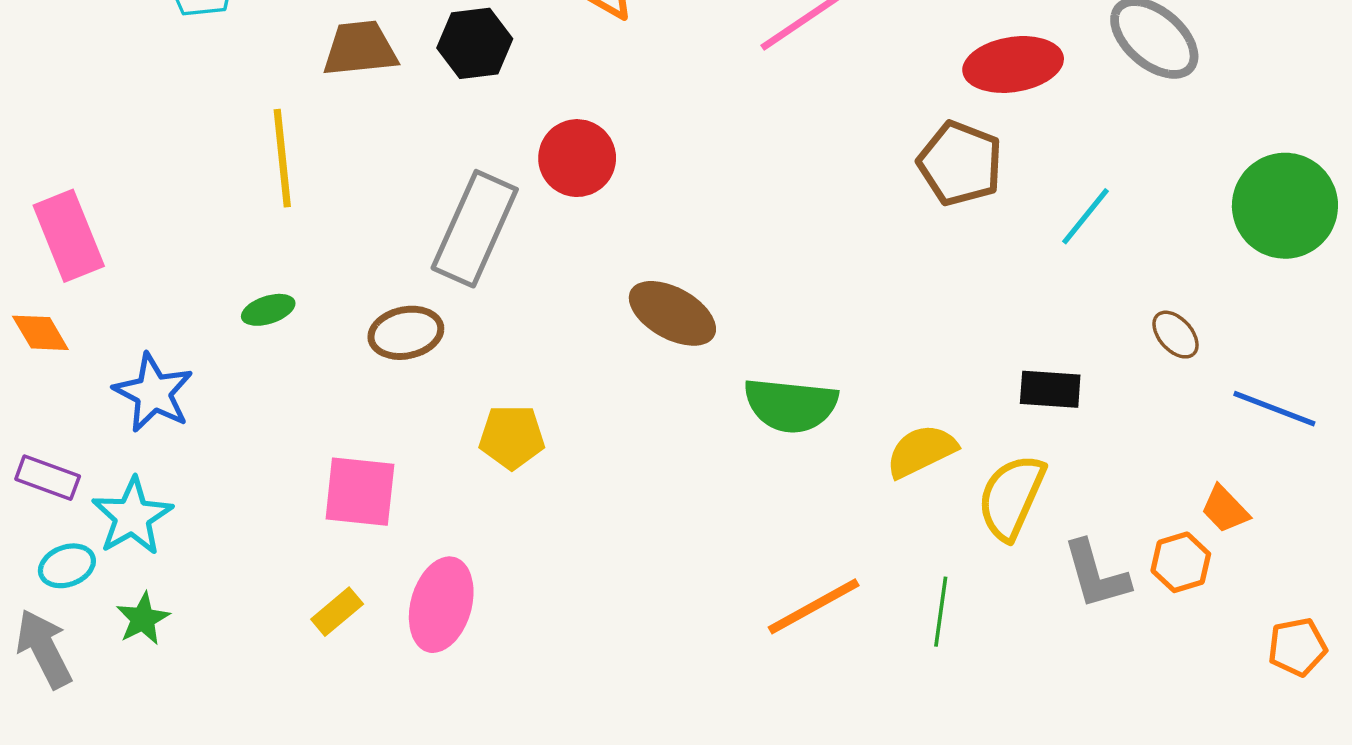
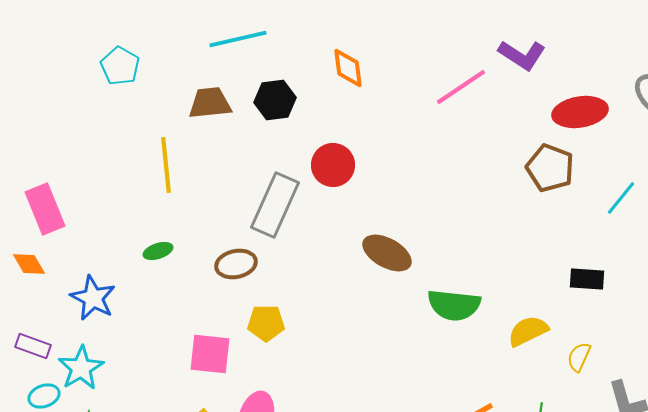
black rectangle: (1050, 389) -> (587, 279), moved
yellow pentagon: (512, 437) -> (266, 323), moved
yellow semicircle: (1011, 497) -> (579, 357), size x0.6

